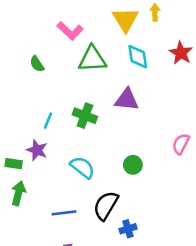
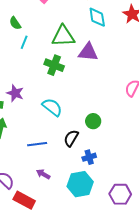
green triangle: (92, 59) -> (63, 36), moved
cyan line: (48, 121) -> (24, 42), moved
green circle: (133, 165) -> (93, 121), moved
black semicircle: (106, 205) -> (71, 138), size x0.7

